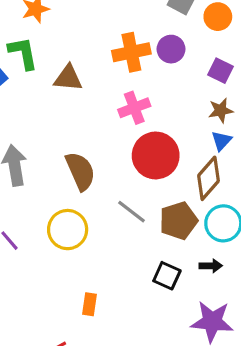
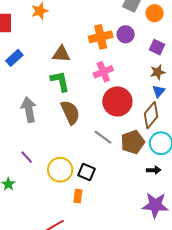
green L-shape: (23, 53) -> (60, 81), moved
yellow circle: (68, 230) -> (60, 170), moved
black square: (167, 276) -> (86, 172), moved

